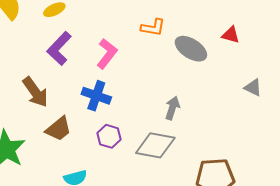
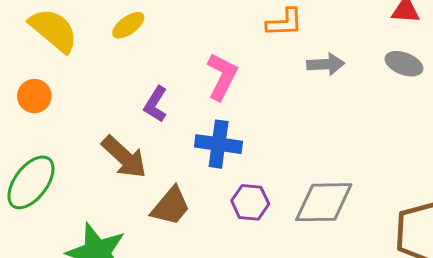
purple L-shape: (59, 48) -> (156, 104), moved, size x0.7
gray ellipse: (191, 49) -> (404, 64), moved, size x0.7
gray arrow: (172, 108) -> (326, 64), moved, turned 80

